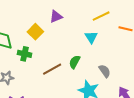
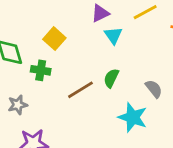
purple triangle: (56, 17) -> (100, 13), moved
cyan triangle: (91, 37) -> (113, 35), moved

